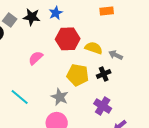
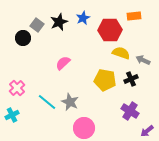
black star: (32, 17) -> (59, 22), turned -30
red hexagon: (68, 39) -> (110, 30), moved
gray star: (60, 97) -> (70, 102), moved

